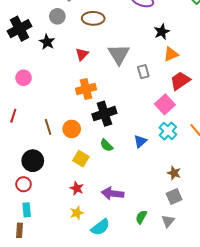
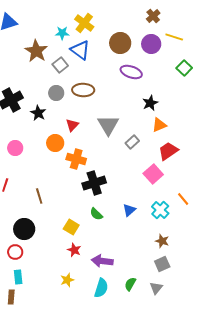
gray circle: (57, 16) -> (56, 93), moved
gray rectangle: (143, 72) -> (132, 142), turned 64
orange cross: (86, 89) -> (76, 159), turned 30
orange circle: (72, 129) -> (55, 143), moved
cyan cross: (168, 131) -> (160, 210), moved
red star: (77, 188) -> (74, 250), moved
cyan semicircle: (100, 227) -> (101, 288), moved, turned -36

